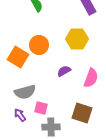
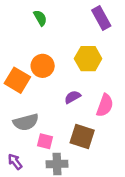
brown square: (82, 113) -> (82, 136), moved
purple arrow: (20, 115) -> (15, 162), moved

